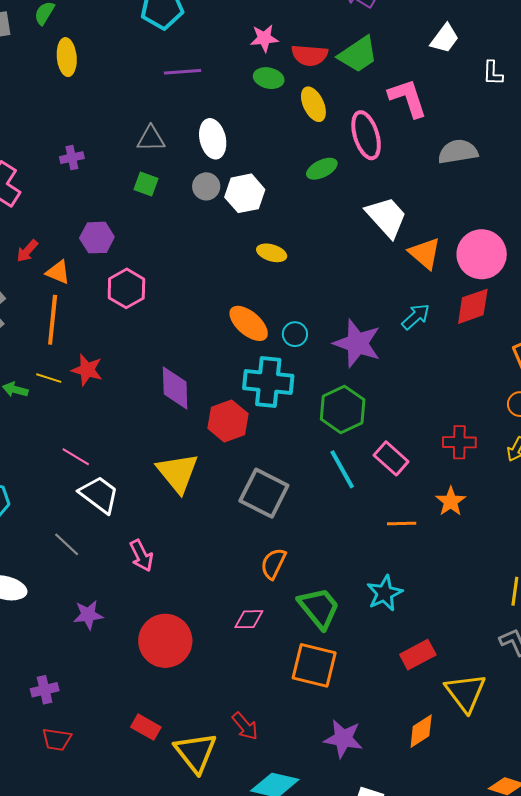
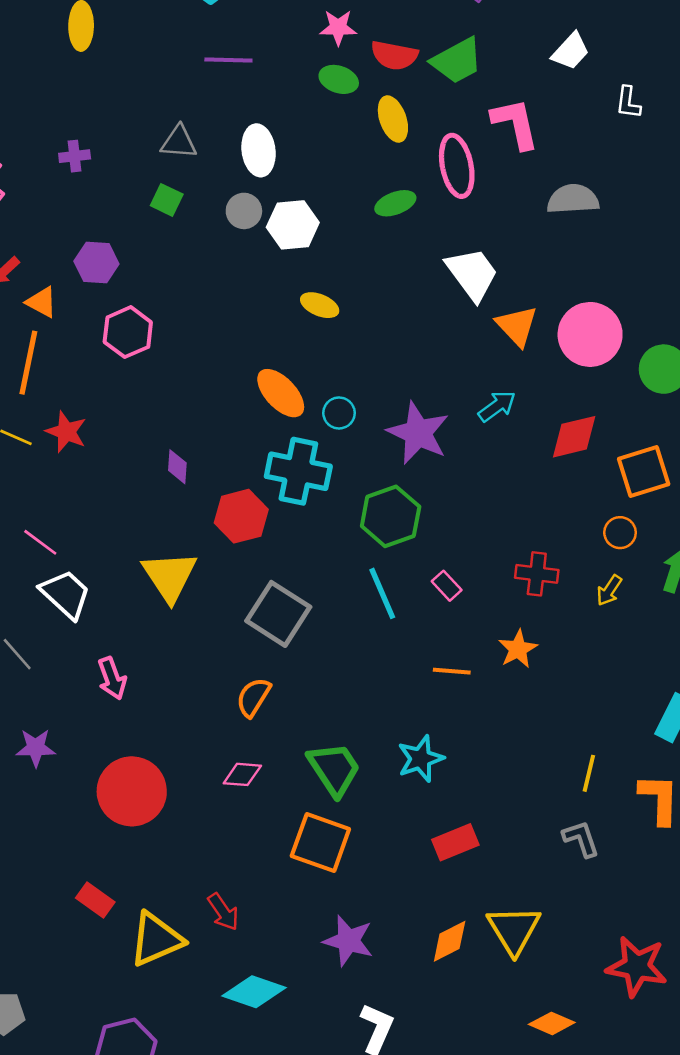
red diamond: (473, 306) -> (574, 437), moved
purple diamond: (175, 388) -> (177, 467), size x0.6
pink rectangle: (391, 458) -> (447, 586), size x0.7
orange semicircle: (273, 564) -> (253, 697), moved
yellow triangle: (465, 692) -> (514, 930), moved
yellow triangle: (196, 752) -> (156, 939), turned 39

